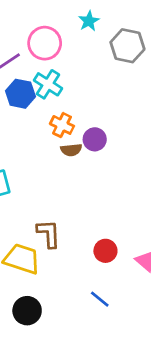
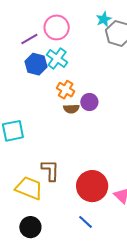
cyan star: (89, 21) -> (104, 19), moved
red circle: (105, 251) -> (92, 186), size x1.8

